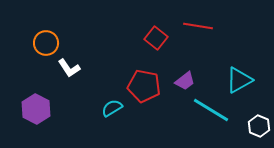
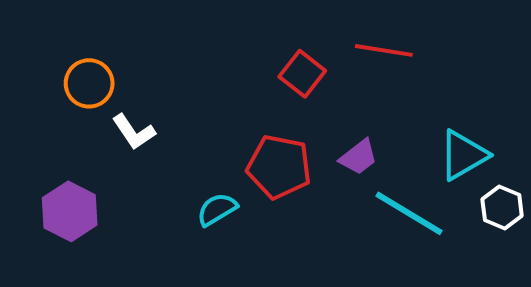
white hexagon: (259, 126) -> (502, 207), moved

